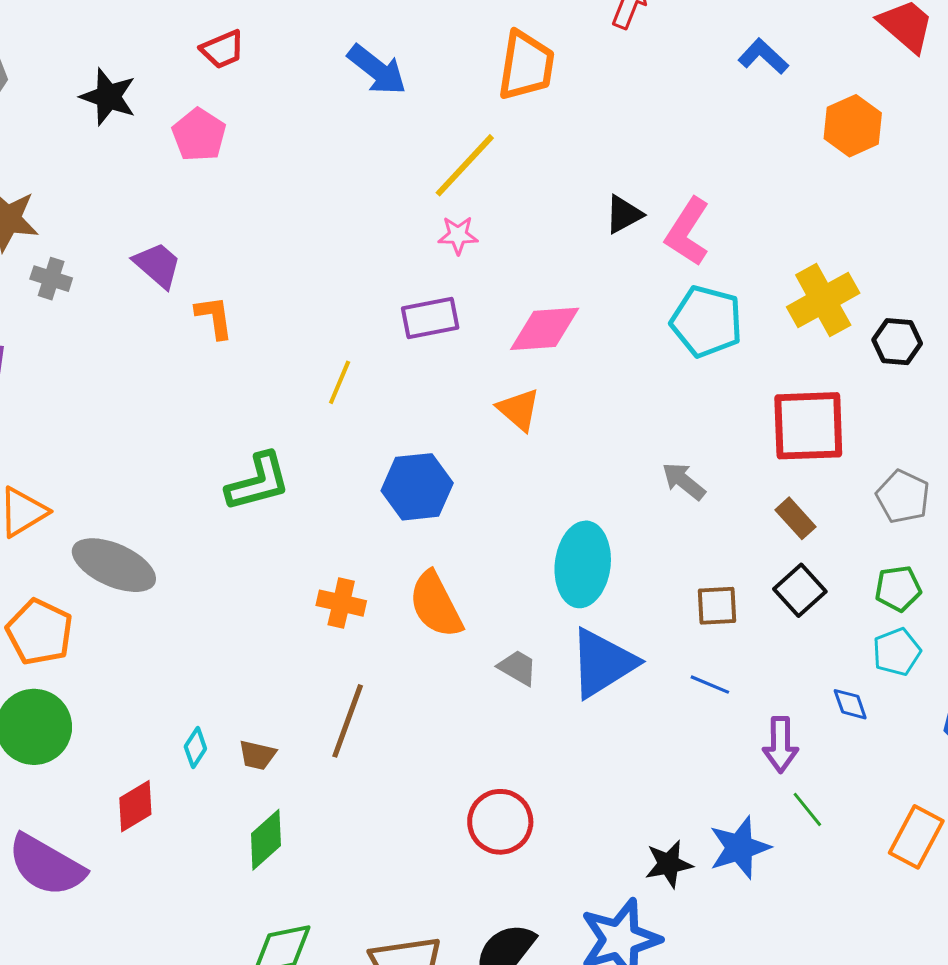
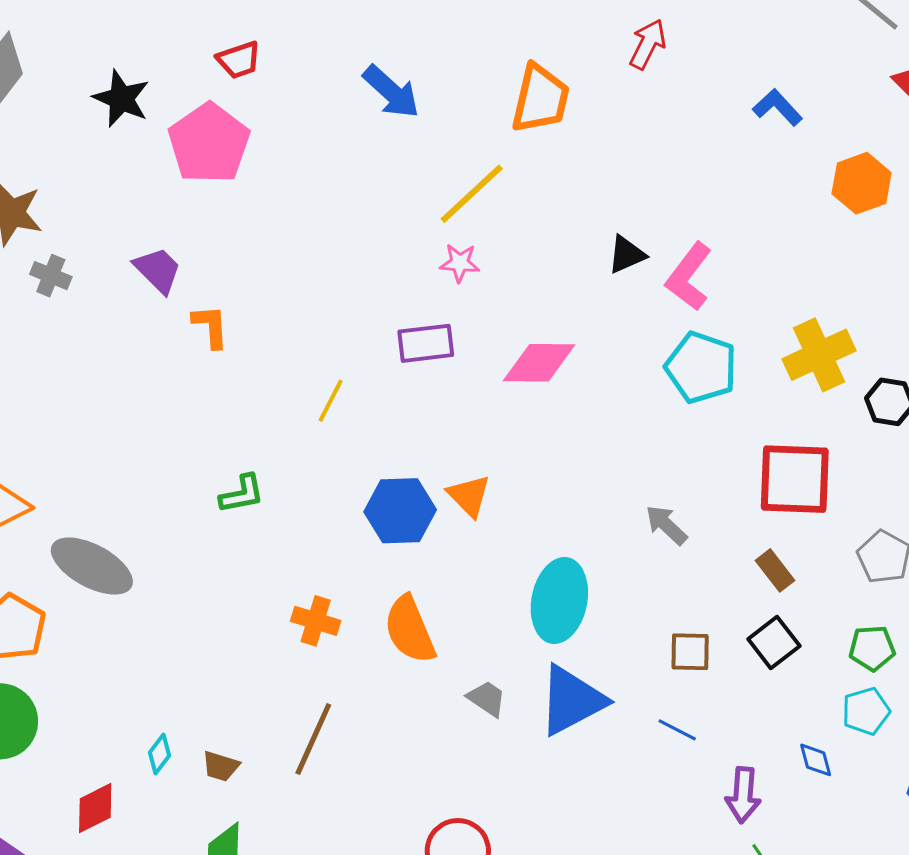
pink pentagon: (199, 135) -> (209, 143), size x1.5
orange triangle: (519, 410) -> (469, 496), moved
green L-shape: (258, 482) -> (242, 494), size x0.7

